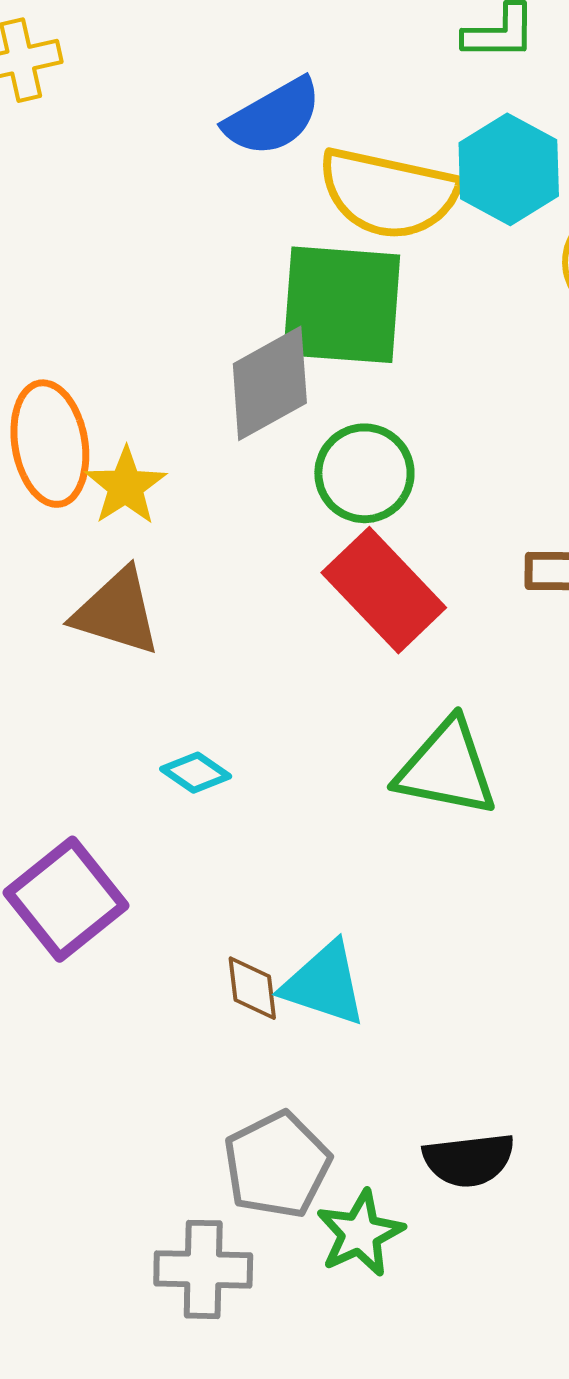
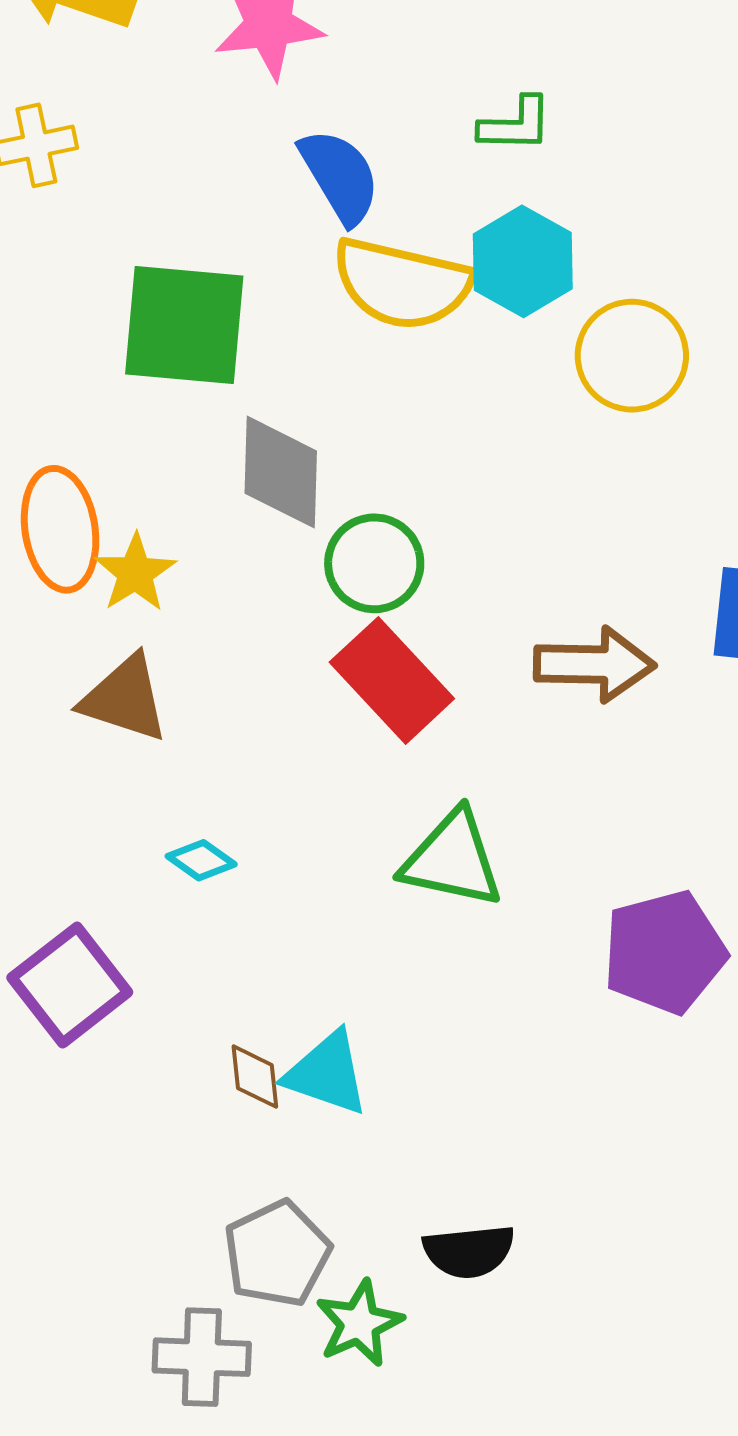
blue semicircle: (273, 117) -> (340, 176), moved, turned -92
green square: (342, 305) -> (184, 325), moved
gray diamond: (270, 383) -> (281, 472), turned -60

